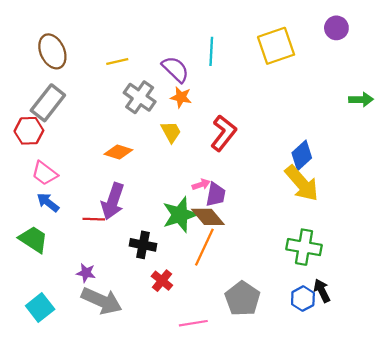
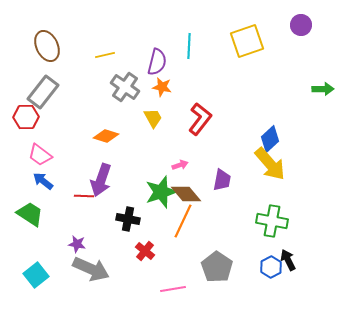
purple semicircle: (175, 69) -> (157, 62), turned 60
purple trapezoid: (216, 195) -> (222, 180), moved

